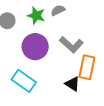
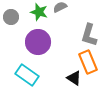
gray L-shape: (71, 45) -> (89, 35), moved, turned 65
orange rectangle: (87, 67) -> (88, 62), turned -35

